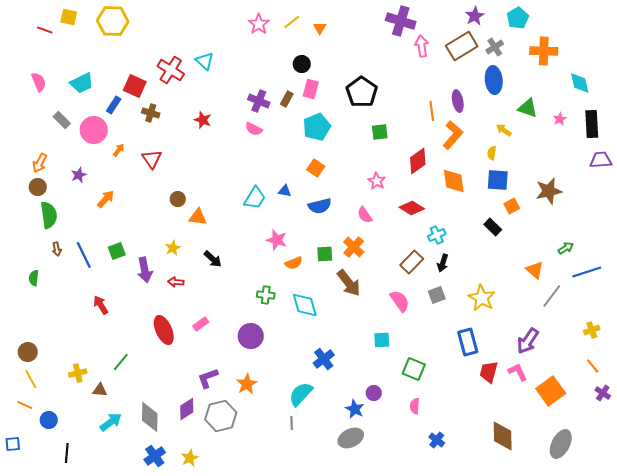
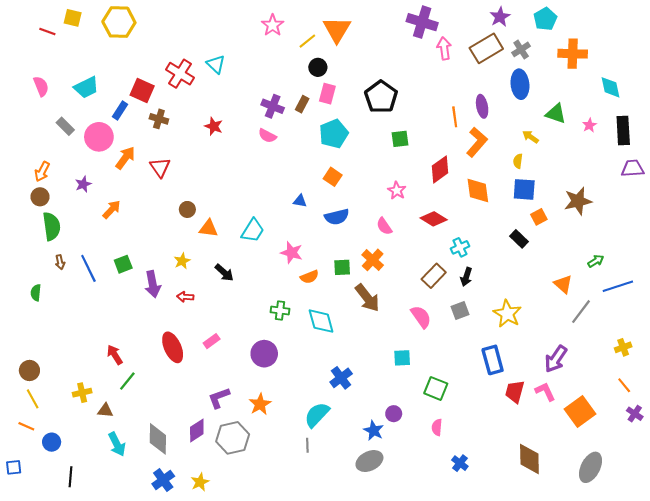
yellow line: (292, 22) -> (307, 41), moved
orange triangle: (320, 28) -> (337, 29), size x2.0
orange arrow: (119, 150) -> (125, 158), size x1.6
cyan trapezoid: (255, 198) -> (253, 231), moved
red arrow: (101, 305) -> (115, 355), moved
cyan arrow: (111, 422) -> (117, 444), turned 100

